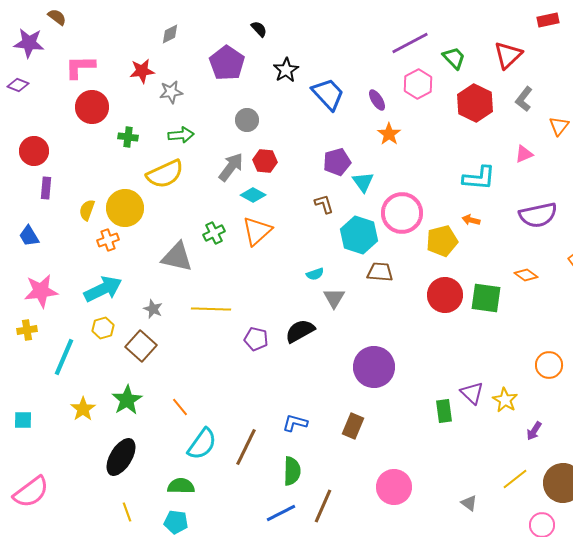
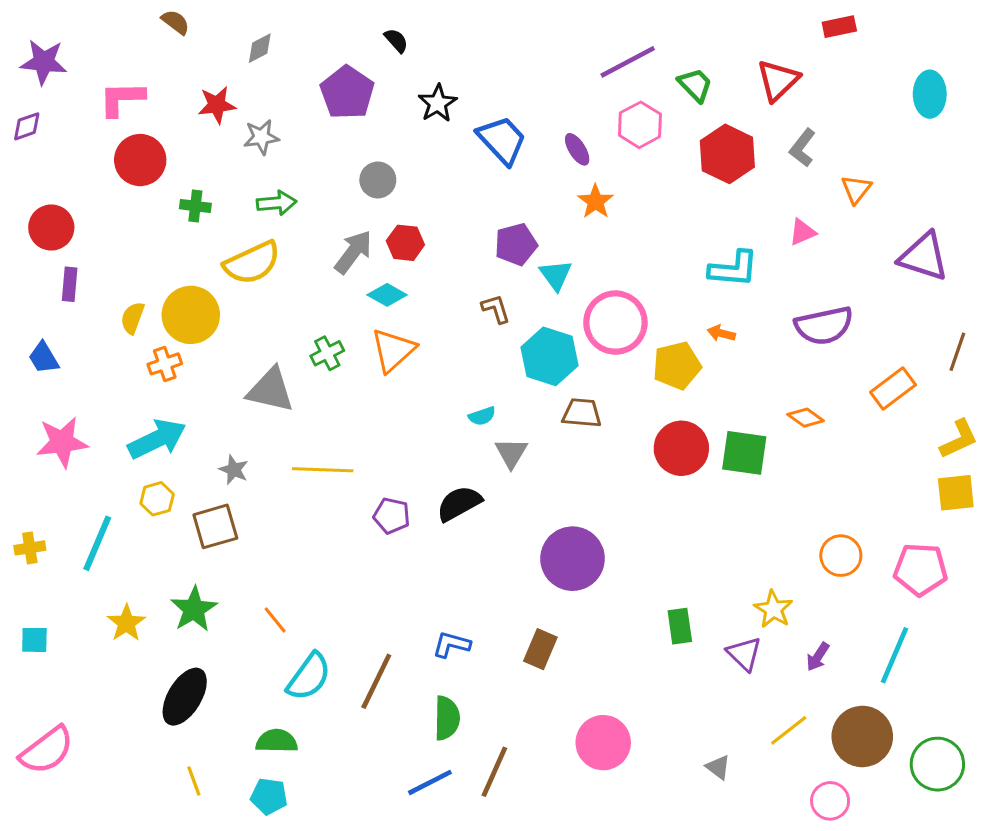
brown semicircle: (57, 17) -> (175, 22), moved
purple diamond: (18, 85) -> (27, 126), turned -40
yellow cross: (27, 330) -> (30, 548), moved
brown square: (141, 346) -> (215, 526), turned 32
purple triangle: (472, 393) -> (744, 654), moved

